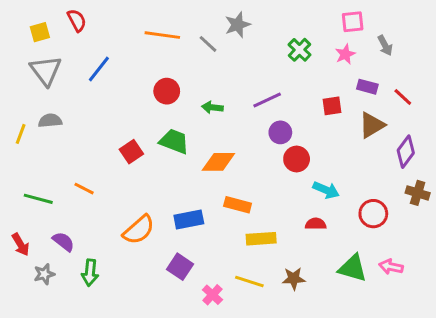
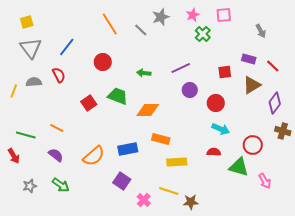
red semicircle: (77, 20) -> (59, 75), moved
pink square: (353, 22) -> (224, 15), moved
orange line: (162, 35) -> (110, 24), turned 50
pink star: (345, 54) -> (193, 15), moved
red circle: (167, 91) -> (103, 62), moved
red circle: (297, 159) -> (216, 103), moved
purple semicircle: (63, 242) -> (56, 155), moved
red arrow: (21, 245) -> (14, 156), moved
pink arrow: (391, 267) -> (265, 181), turned -133
green triangle: (353, 268) -> (239, 167), moved
green arrow: (90, 273) -> (61, 185), turned -60
brown star: (294, 279) -> (191, 202), moved

